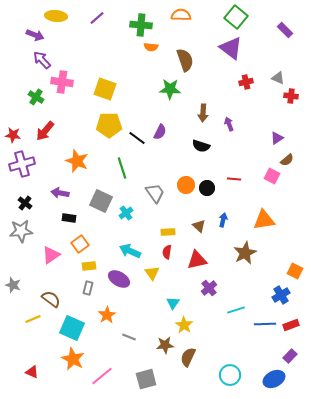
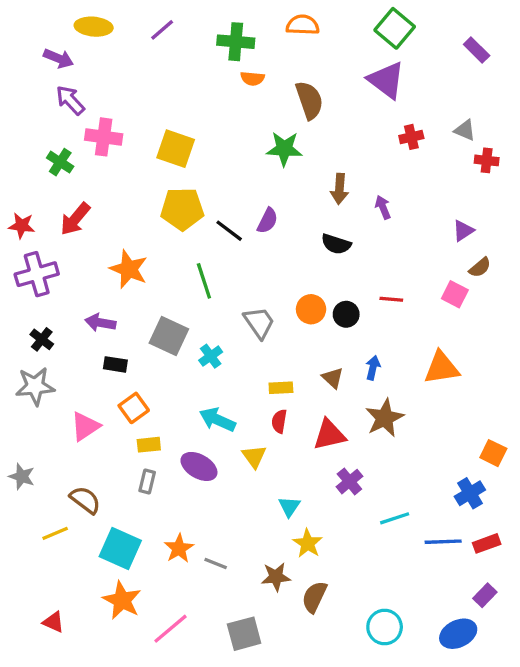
brown star: (245, 253) -> (385, 418), moved
orange star: (107, 315) -> (179, 548), moved

